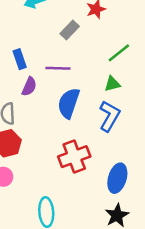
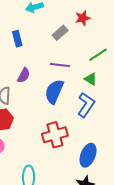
blue rectangle: (20, 59) -> (17, 39), moved
purple line: (58, 68) -> (60, 65), moved
green triangle: (112, 84) -> (91, 79), turned 40

